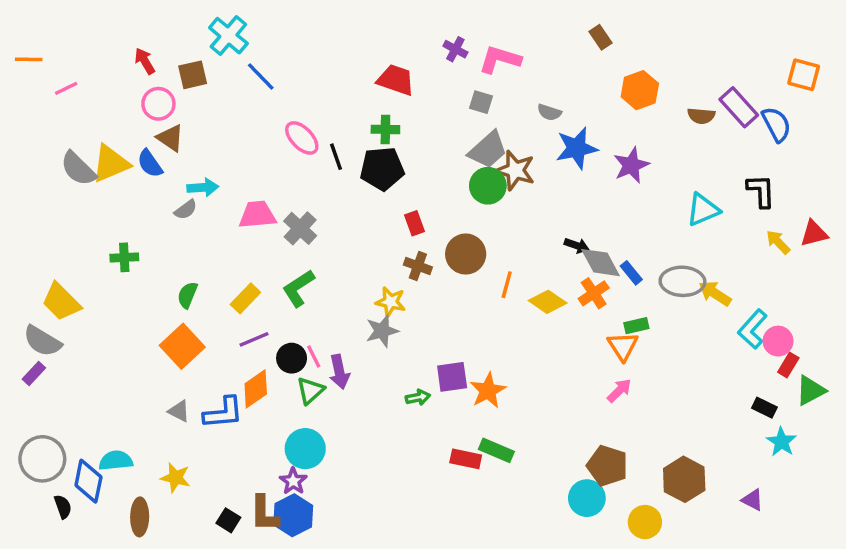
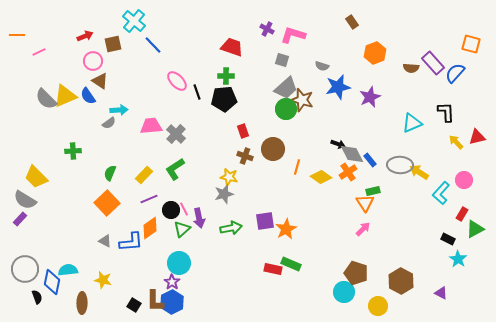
red arrow: (145, 61) -> (85, 36), turned 98
blue semicircle: (776, 124) -> (455, 73), turned -110
pink circle: (778, 341) -> (464, 180), moved
green arrow: (418, 397) -> (231, 228), moved, size x1.5

